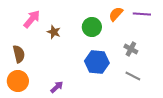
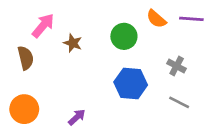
orange semicircle: (116, 14) -> (156, 19), turned -91
brown semicircle: (19, 54) -> (26, 58), moved

